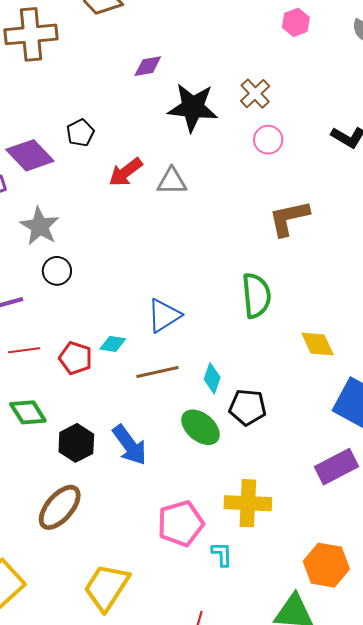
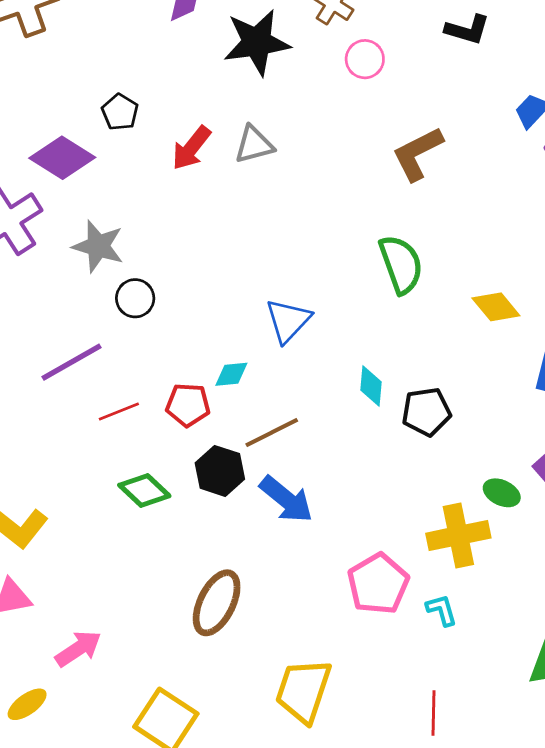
brown line: (157, 372) -> (272, 433), moved
green ellipse: (201, 427) -> (502, 493), moved, size x0.7
black hexagon: (76, 443) -> (220, 471), moved

